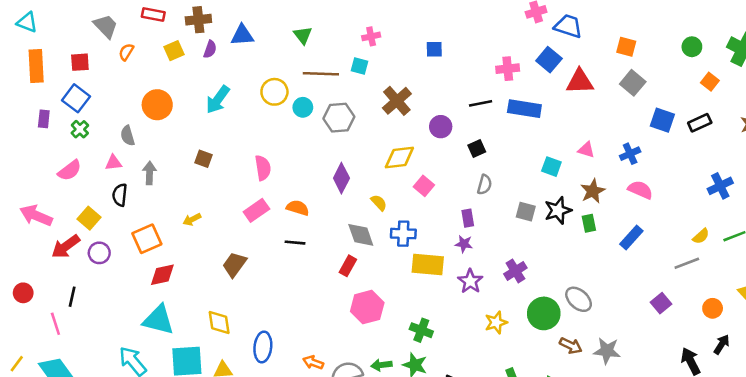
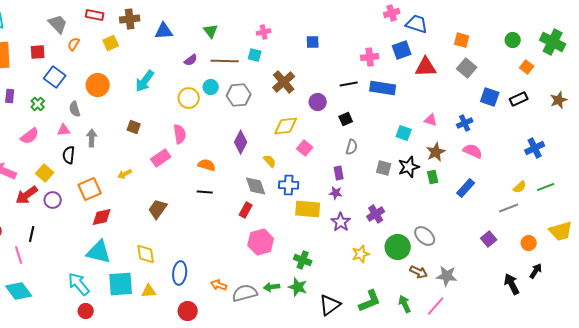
purple semicircle: (210, 49) -> (191, 60), moved, turned 32
blue square: (549, 60) -> (402, 50), turned 30
yellow circle: (274, 92) -> (189, 98), moved
blue square: (76, 98) -> (55, 77), moved
pink rectangle: (256, 210) -> (161, 158), moved

